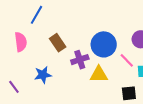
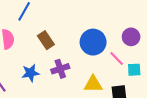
purple cross: (80, 60) -> (60, 69), moved
yellow triangle: (99, 74) -> (93, 84), moved

